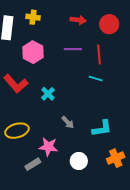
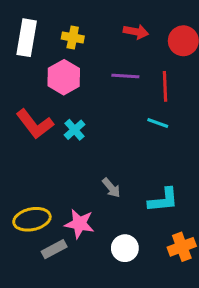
yellow cross: (33, 17) -> (73, 37), moved
cyan cross: (48, 94) -> (75, 130), moved
yellow ellipse: (17, 131) -> (32, 219), moved

